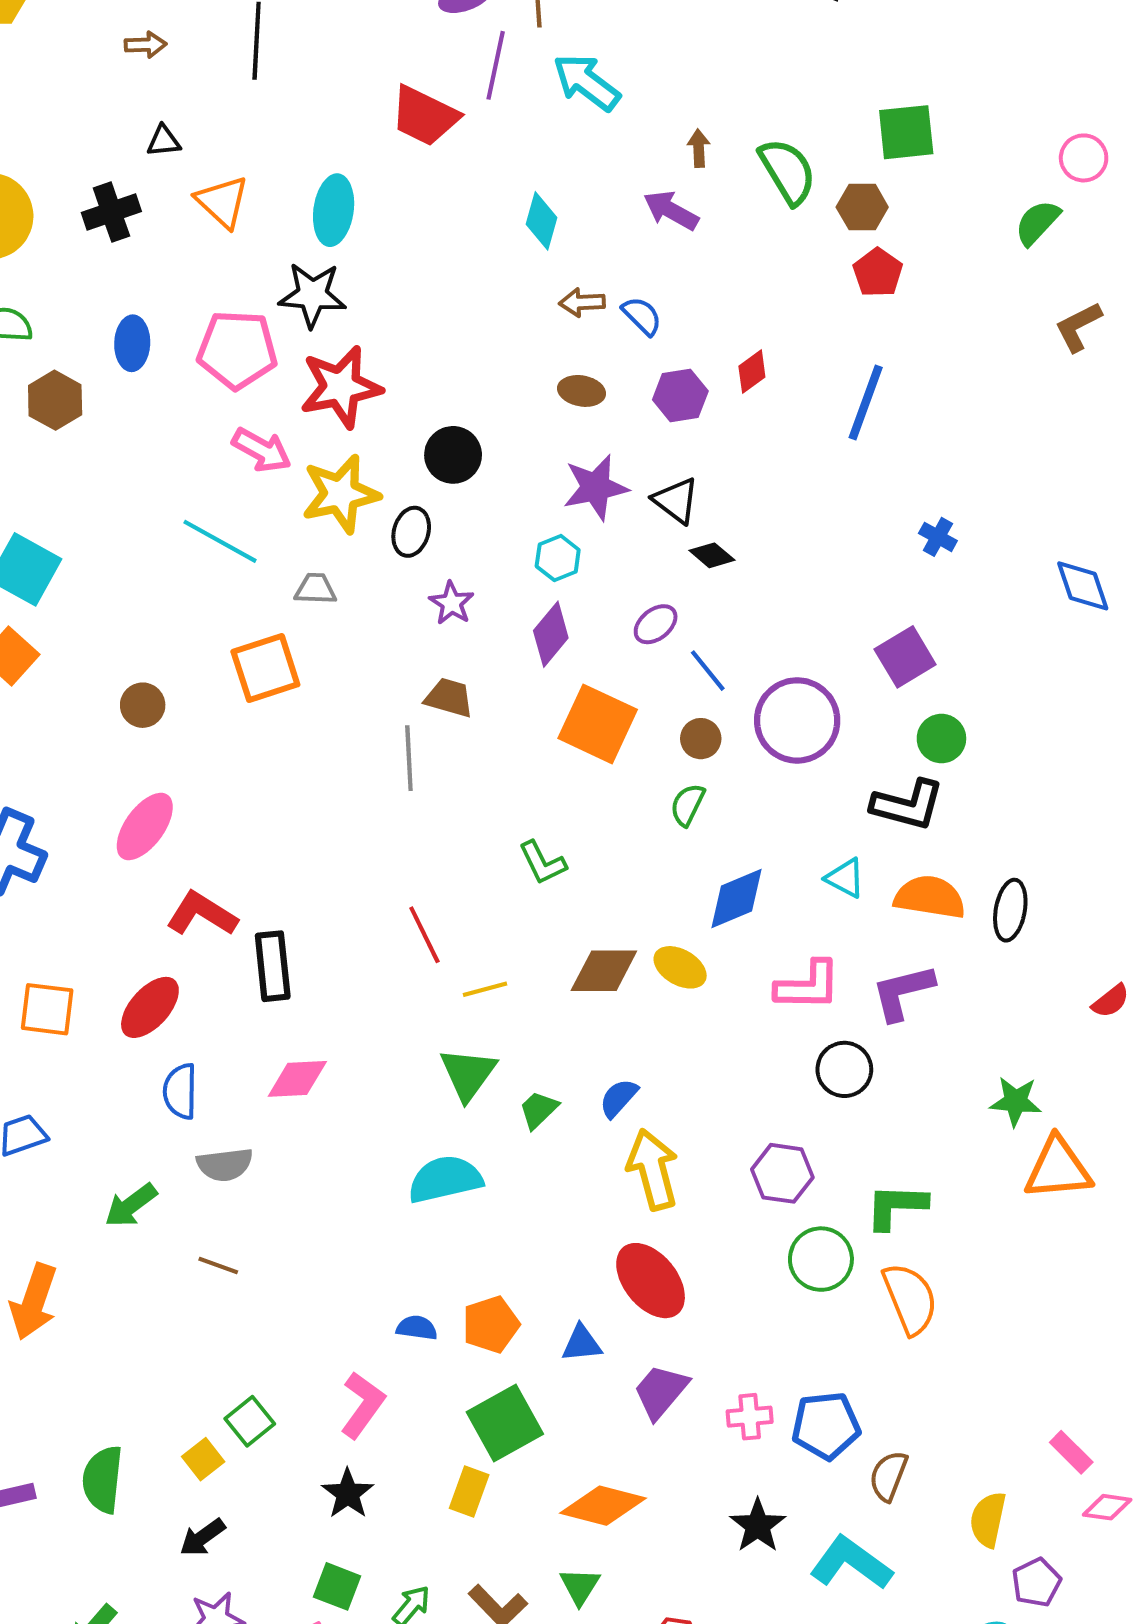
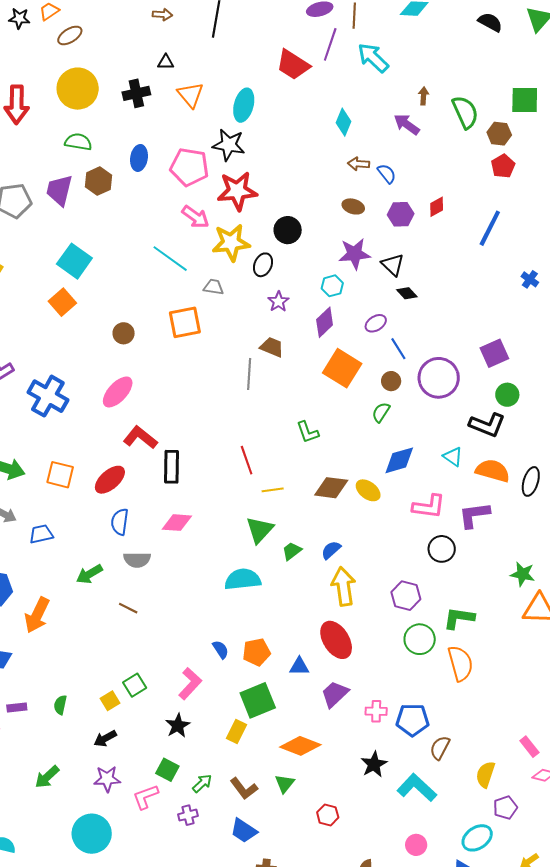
blue cross: (938, 537) -> (530, 279), moved
blue semicircle: (417, 1328) -> (221, 649), turned 42
green semicircle: (103, 1479) -> (60, 705), size x0.6

